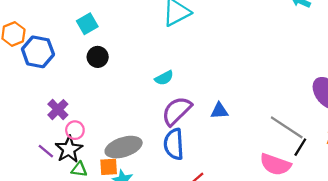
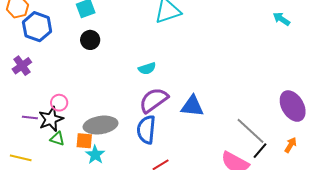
purple cross: (58, 110) -> (22, 66), moved
blue triangle: (219, 111) -> (192, 106), size x1.4
purple line: (46, 151) -> (30, 117), turned -42

